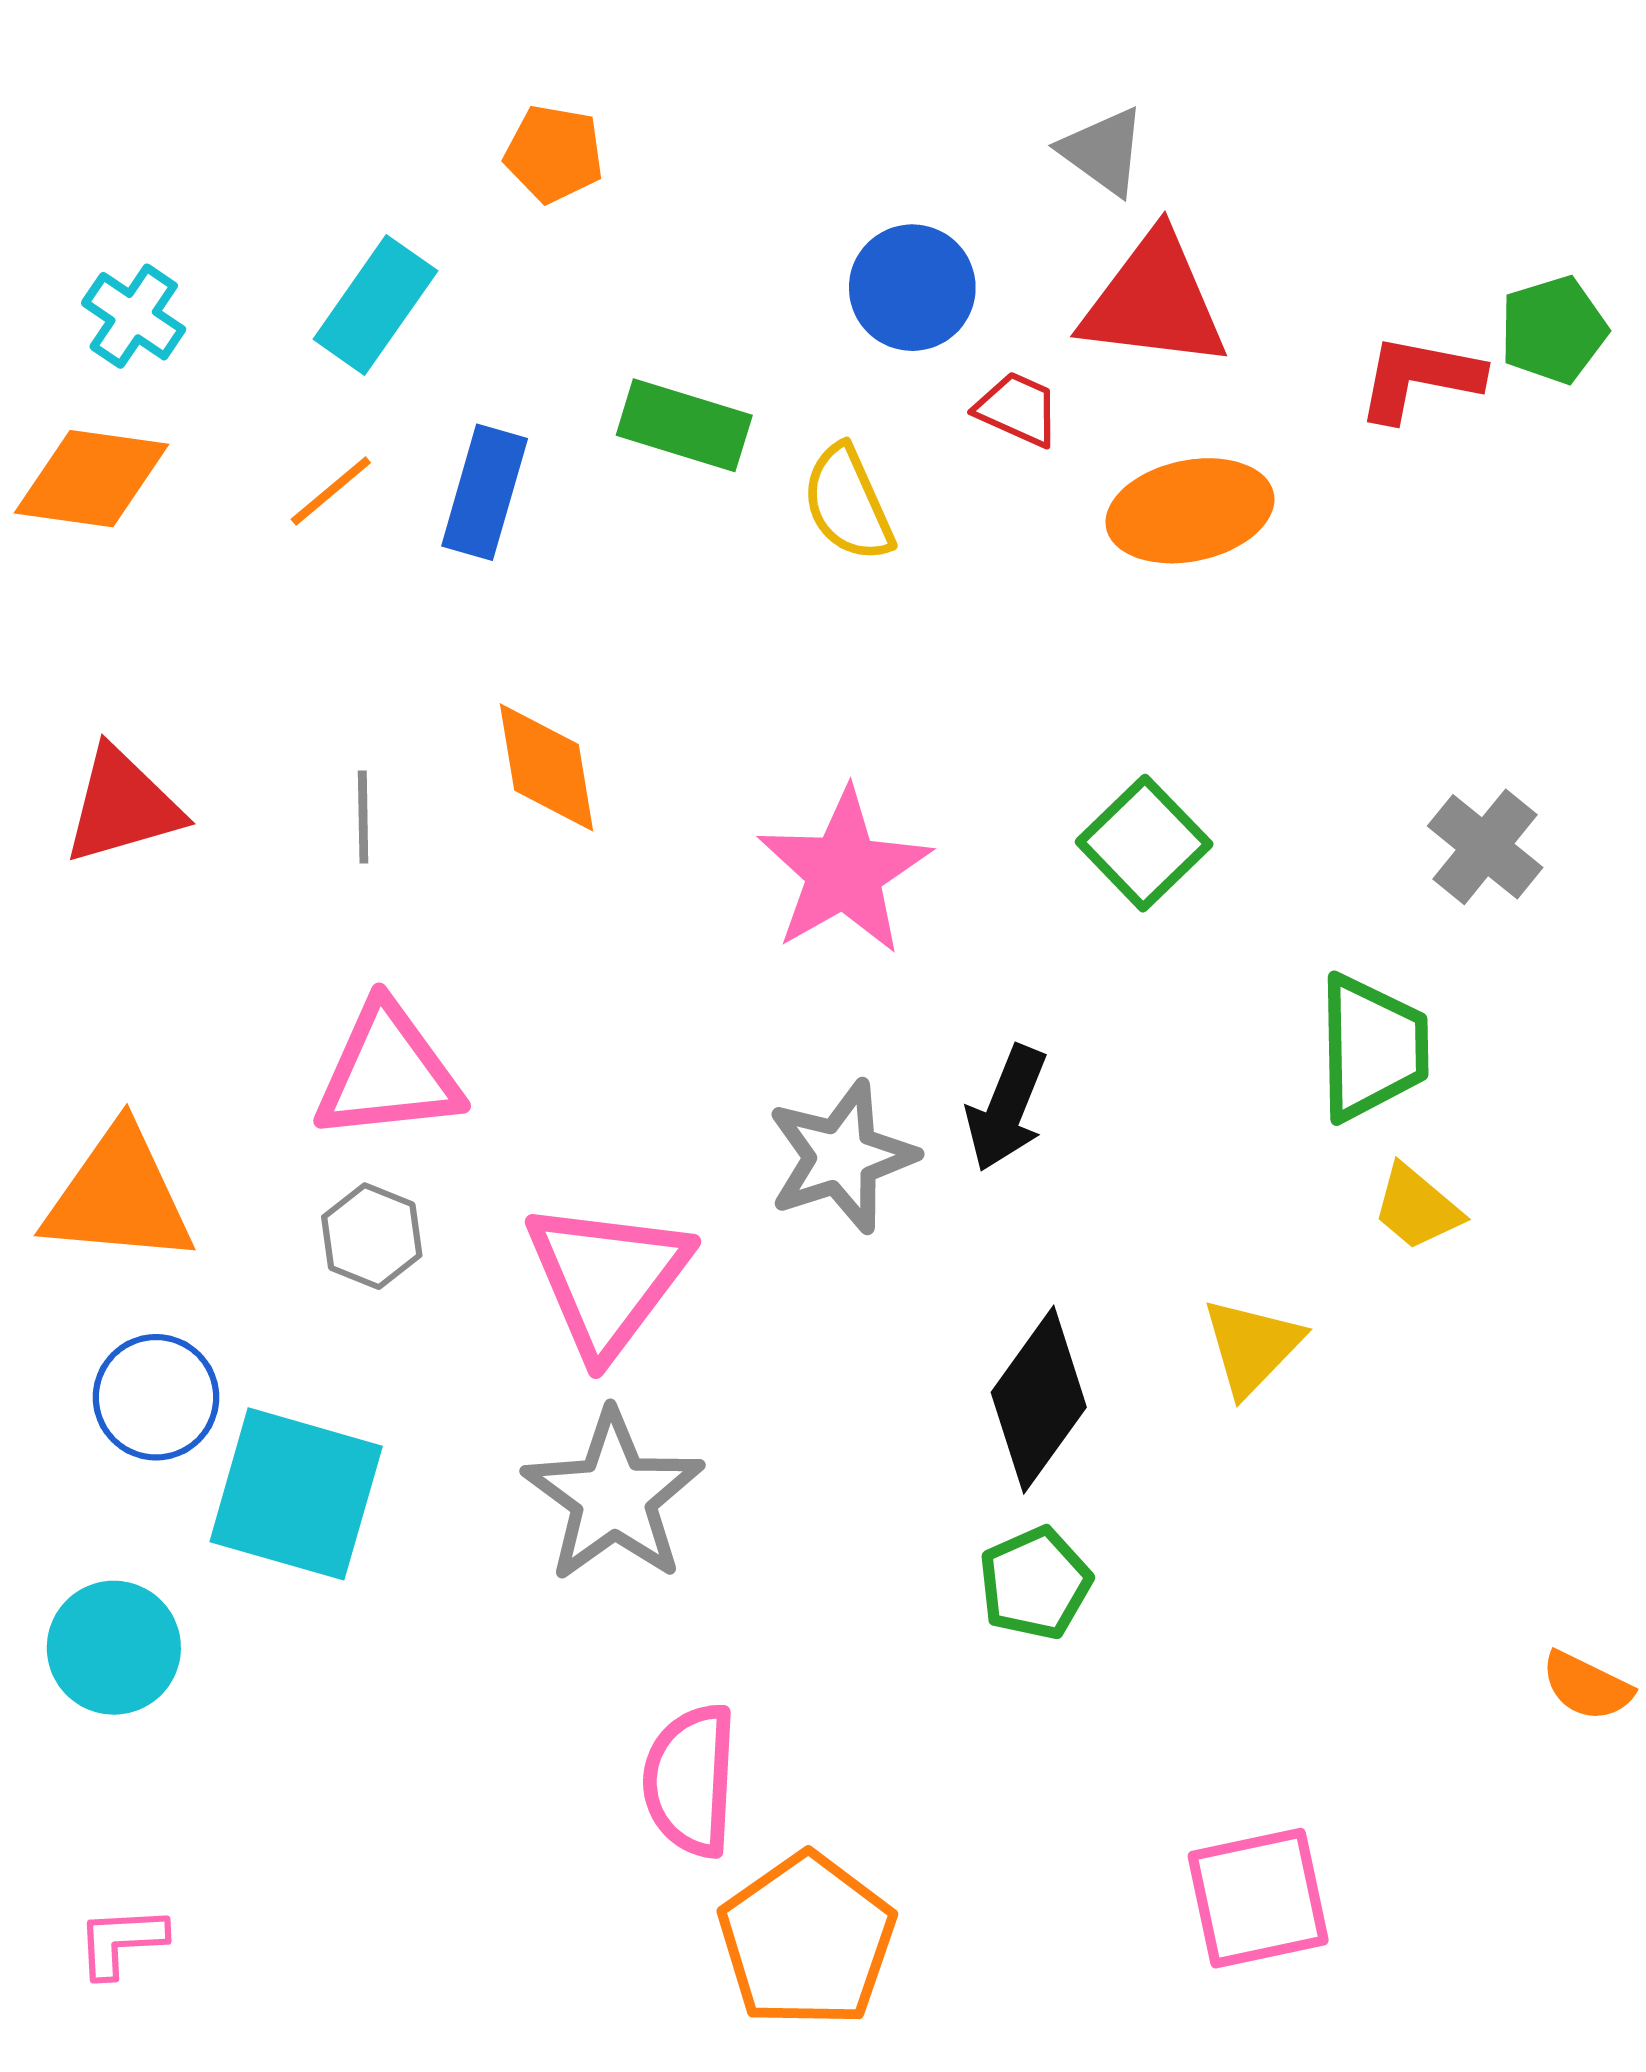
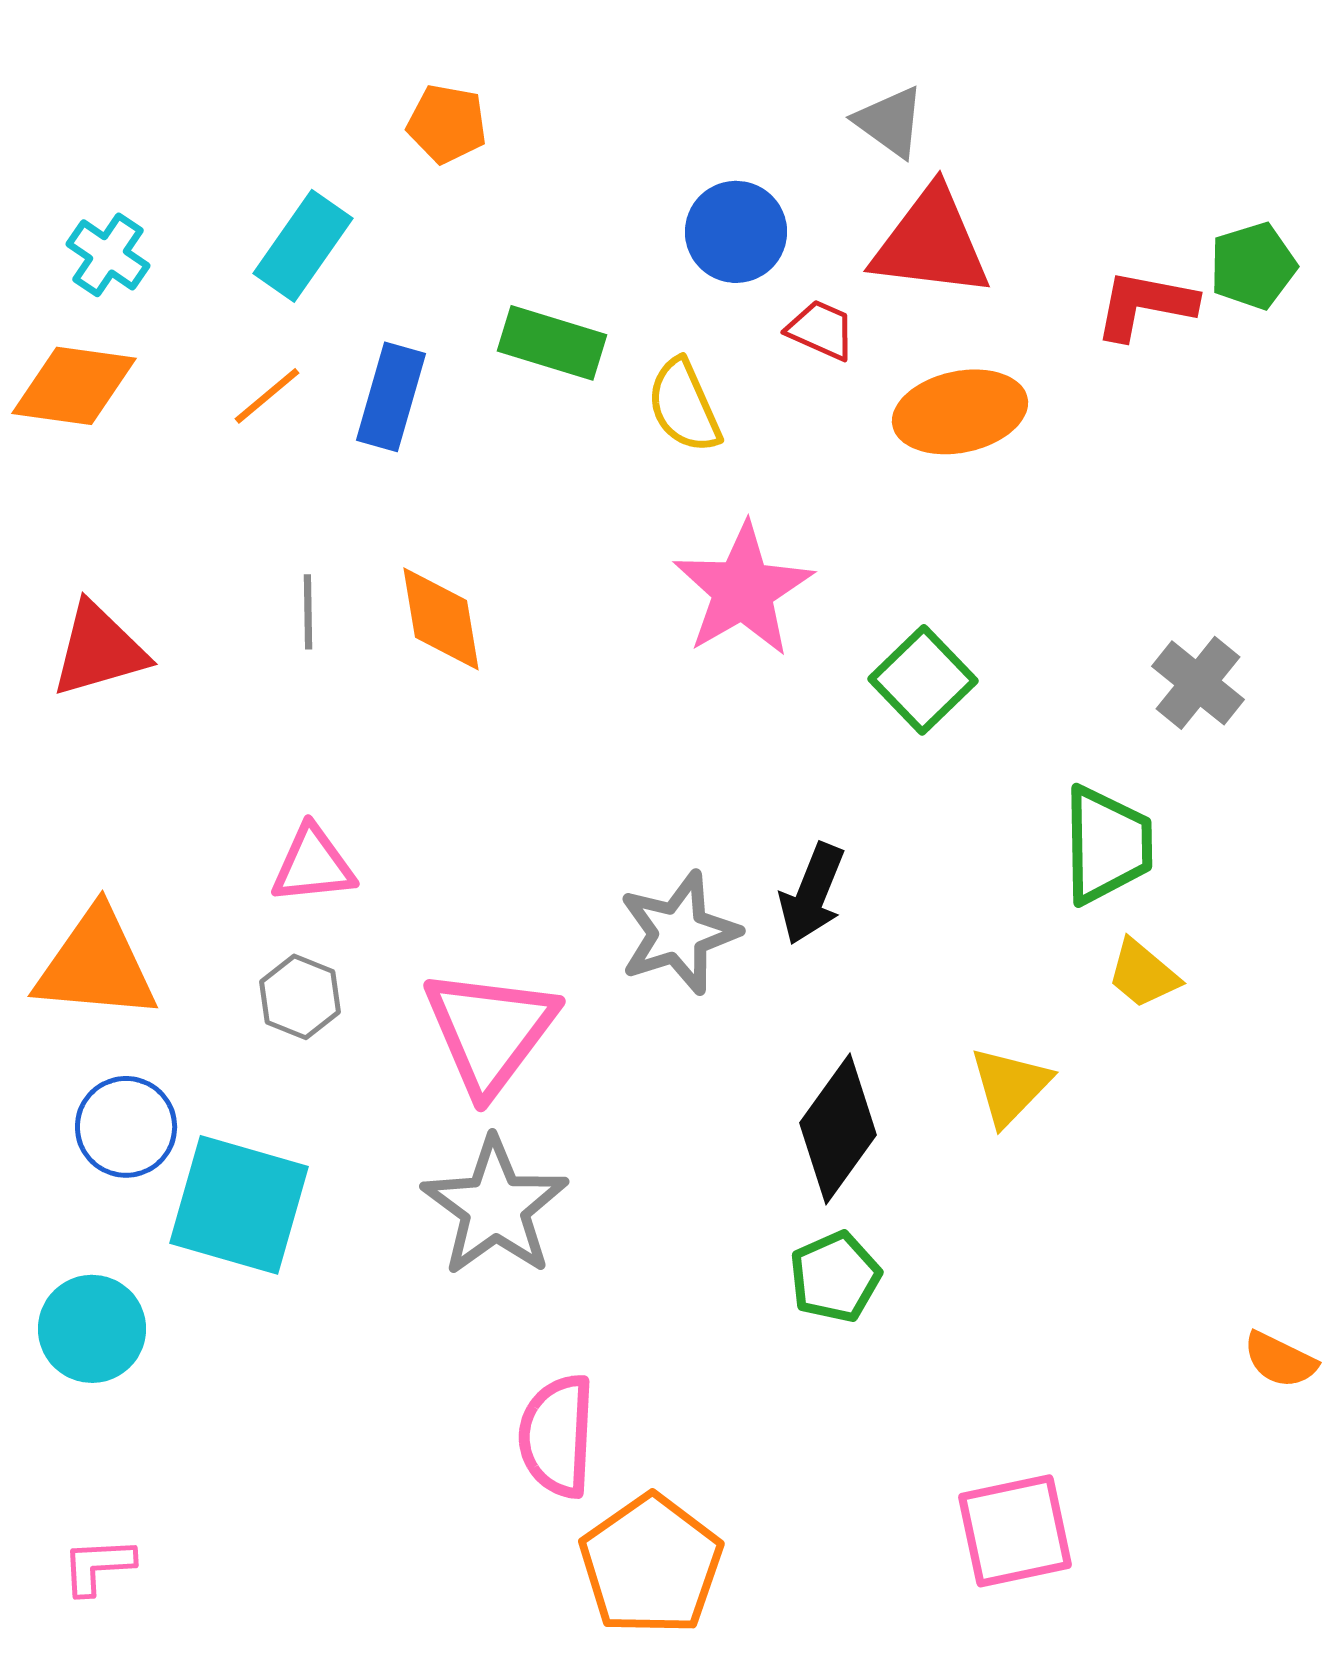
gray line: (363, 817) -> (308, 612), moved
pink star: (844, 872) -> (743, 590), moved
pink triangle: (388, 1072) -> (313, 865), size x0.7

